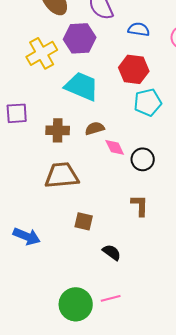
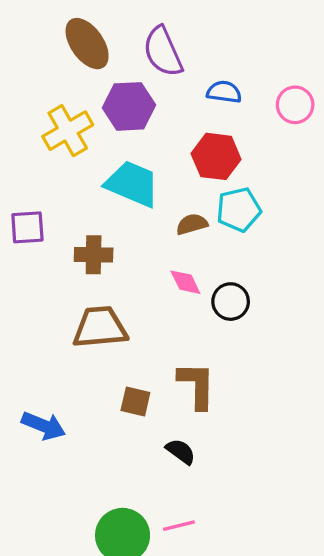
brown semicircle: (95, 128) -> (192, 224), moved
brown L-shape: (140, 205) -> (197, 385), moved, size x1.4

